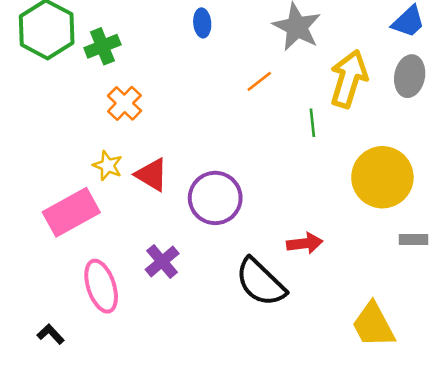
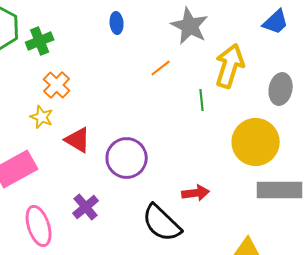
gray ellipse: (410, 76) -> (281, 89), moved
yellow star: (108, 166) -> (42, 117), moved
gray rectangle: (414, 239) -> (280, 190), size x2.0

